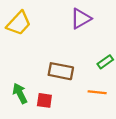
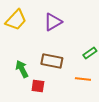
purple triangle: (81, 19) -> (53, 22), moved
green arrow: (20, 93) -> (22, 69), moved

